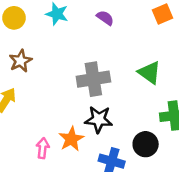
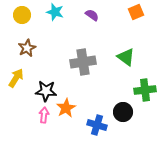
black star: (99, 119) -> (46, 91), moved

